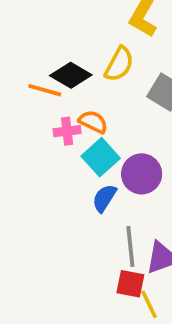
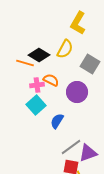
cyan square: (101, 157) -> (36, 105), moved
purple circle: (142, 174) -> (77, 92), moved
gray line: (130, 247) -> (71, 147), turned 60

